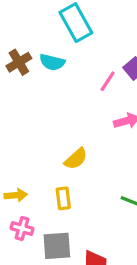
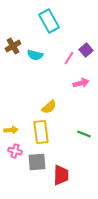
cyan semicircle: (52, 62) -> (35, 55), moved
yellow rectangle: (63, 198) -> (41, 132), size x1.6

